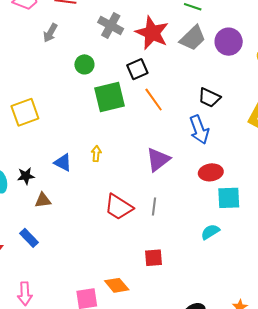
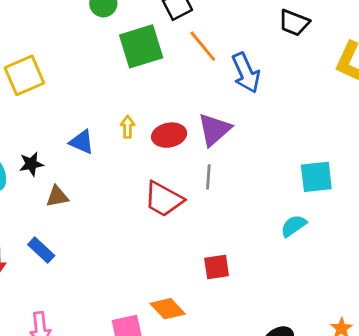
black trapezoid: (209, 98) -> (294, 23), moved
blue arrow: (199, 130) -> (246, 73), moved
red ellipse: (211, 172) -> (169, 135), moved
gray line: (154, 206) -> (208, 177), moved

